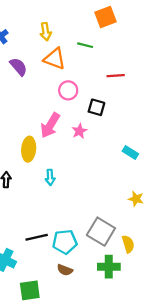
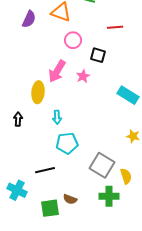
purple semicircle: (18, 67) -> (29, 19), turned 66
cyan rectangle: (130, 153) -> (128, 95), size x1.5
cyan pentagon: (65, 242) -> (67, 143), moved
green square: (30, 290) -> (50, 208), moved

